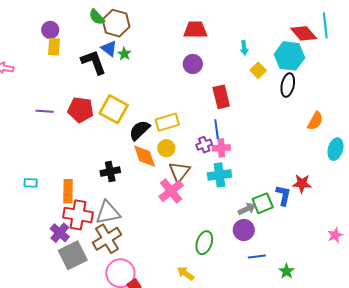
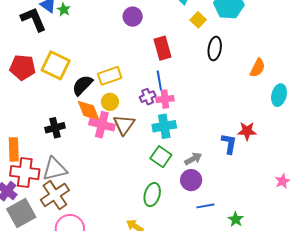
black ellipse: (288, 85) -> (215, 49), moved
pink cross: (171, 191) -> (102, 125), moved, turned -35
green square: (263, 203) -> (161, 157), moved, turned -30

